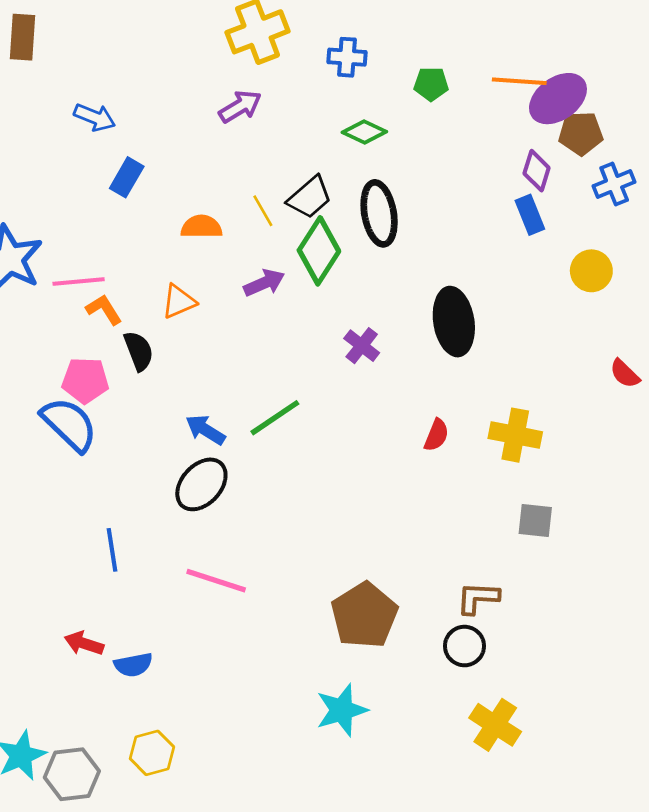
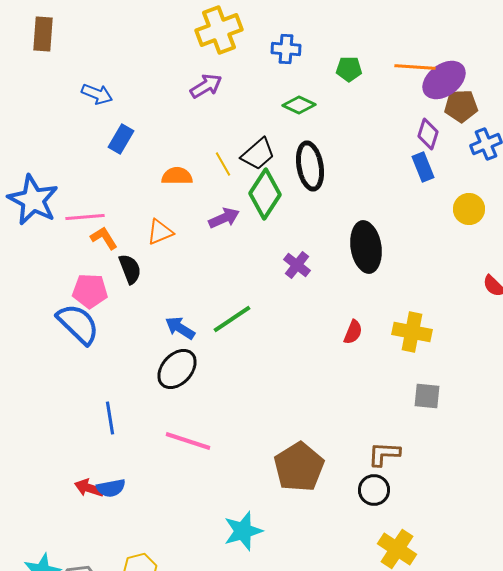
blue semicircle: (133, 665) -> (111, 488), moved
cyan star: (342, 710) -> (243, 531), moved

